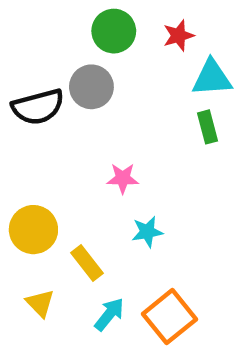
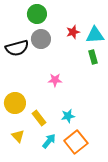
green circle: (114, 31) -> (37, 14), moved
red star: (178, 36) -> (73, 32), moved
cyan star: (147, 232) -> (68, 116), moved

